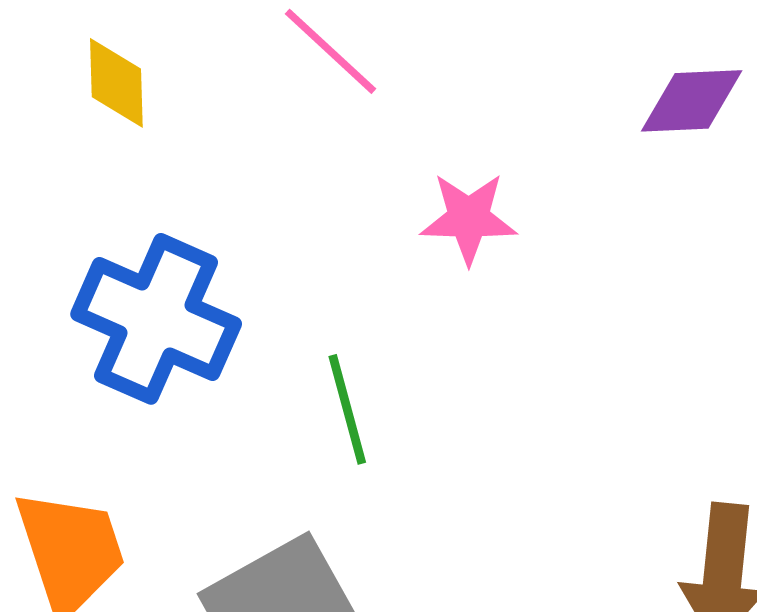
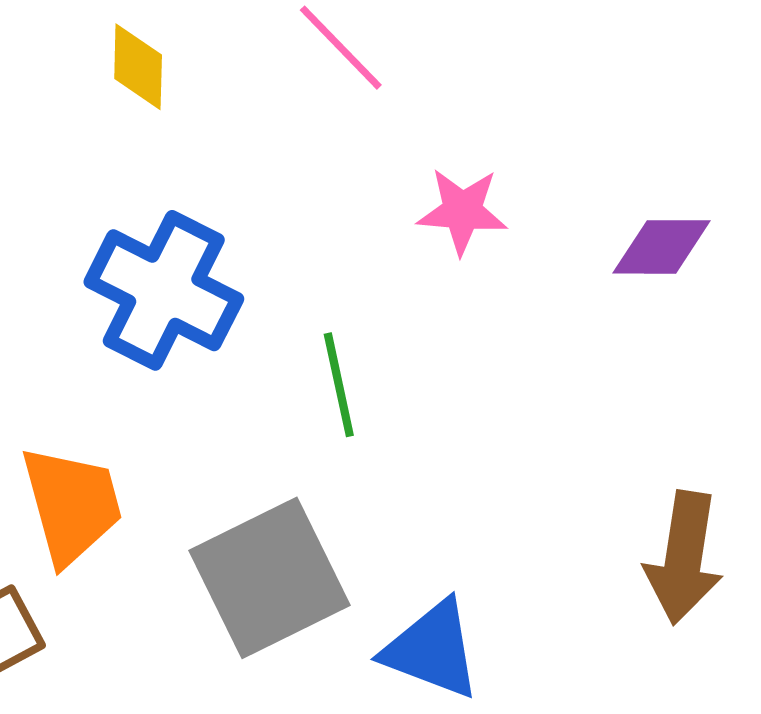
purple diamond: (692, 101) -> (661, 247), moved

